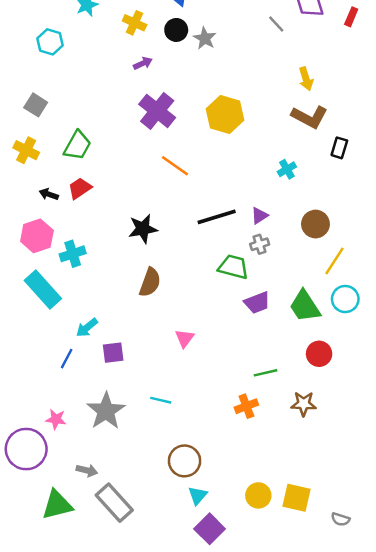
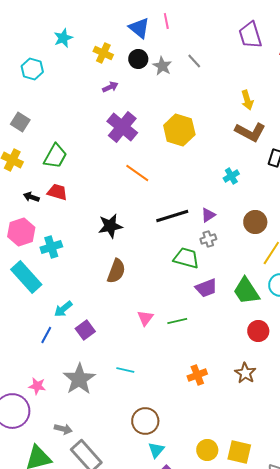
gray line: (276, 24) -> (194, 61), moved
red trapezoid: (80, 188) -> (57, 192), turned 50
purple square: (113, 353) -> (85, 330), turned -30
green line: (265, 373) -> (177, 321), moved
brown star: (304, 404) -> (245, 373), turned 30

